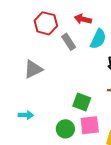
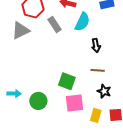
gray triangle: (33, 69) -> (21, 30), moved
green circle: (65, 129) -> (38, 101), moved

